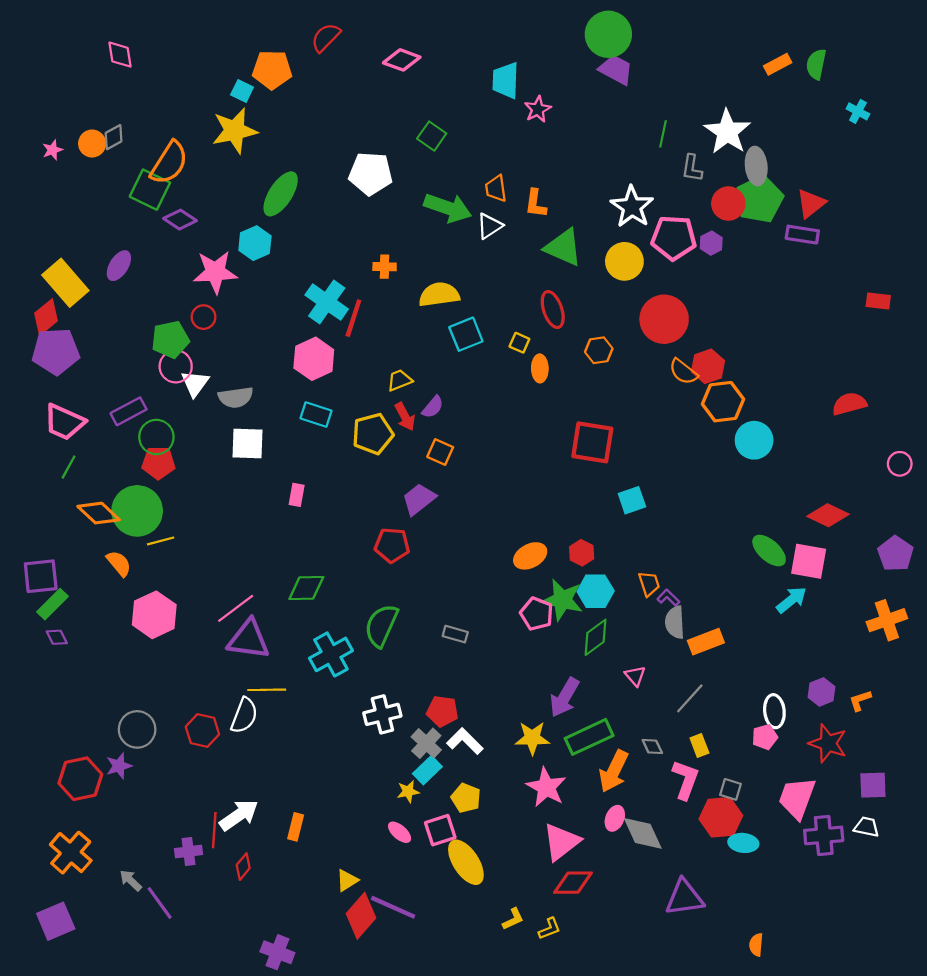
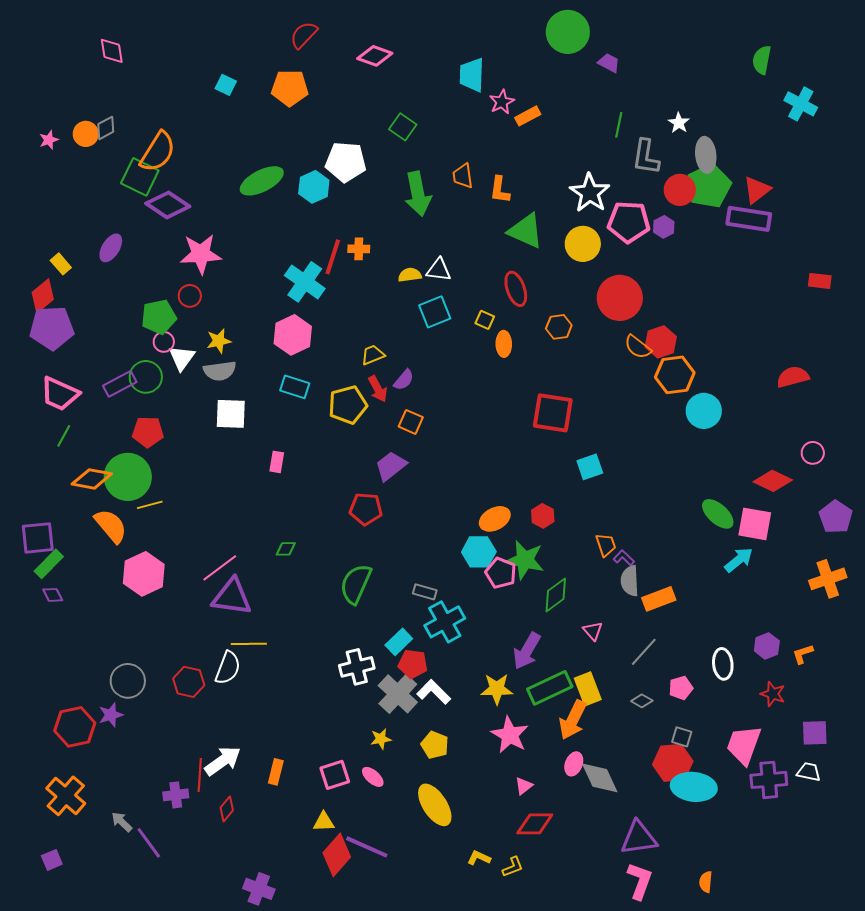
orange rectangle: (778, 64) -> (528, 116), moved
orange pentagon: (272, 70) -> (290, 88), moved
purple trapezoid: (616, 70) -> (609, 63), moved, size x0.7
cyan cross: (858, 111) -> (801, 104), size x1.5
yellow star: (235, 131) -> (219, 341), moved, size x0.6
white star: (727, 132) -> (679, 123), size x0.5
gray L-shape: (692, 168) -> (646, 157), size x1.4
green ellipse: (281, 194) -> (262, 181), turned 30
green arrow: (448, 208) -> (418, 194), turned 60
purple diamond: (180, 220) -> (168, 205), size x1.4
white triangle: (489, 226) -> (439, 270), moved, turned 40
purple rectangle: (802, 235) -> (749, 219), size x1.4
cyan hexagon: (255, 243) -> (314, 187), moved
yellow rectangle: (65, 283) -> (61, 264), size x0.5
yellow semicircle: (439, 295) -> (410, 275), size x0.6
red line: (353, 318) -> (333, 257), moved
pink circle: (176, 366) -> (164, 342), size x0.7
green circle: (156, 437) -> (146, 377), moved
pink circle: (900, 464) -> (813, 453), moved
orange diamond: (99, 513) -> (92, 479), turned -33
orange semicircle: (119, 563) -> (111, 526), size x1.4
green diamond: (306, 588) -> (286, 549), size x0.6
cyan hexagon: (596, 591) -> (479, 552), moved
cyan cross: (331, 654) -> (445, 622), moved
pink pentagon: (765, 737) -> (681, 688), moved
gray cross: (426, 743) -> (398, 694), size x1.4
red star: (828, 743) -> (773, 694), size x0.7
yellow rectangle: (699, 745) -> (588, 689), moved, size x1.5
gray diamond: (652, 747) -> (642, 701), moved, turned -35
cyan rectangle: (427, 770) -> (399, 642), moved
pink L-shape: (686, 780) -> (640, 881), moved
pink square: (440, 830) -> (335, 775), moved
pink triangle: (561, 842) -> (524, 786), size x0.5
cyan ellipse: (743, 843) -> (694, 787), size x1.6
yellow triangle: (347, 880) -> (324, 822), turned 30
yellow L-shape: (513, 919) -> (479, 858), turned -130
purple square: (56, 921) -> (52, 860), size x0.6

